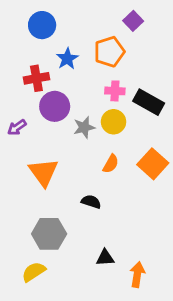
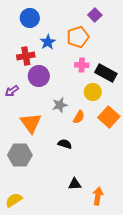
yellow circle: (114, 122) -> (93, 92), moved
gray star: (84, 127) -> (60, 105), moved
gray hexagon: (49, 234) -> (20, 155), moved
yellow semicircle: (34, 272) -> (14, 200), moved

